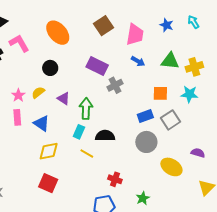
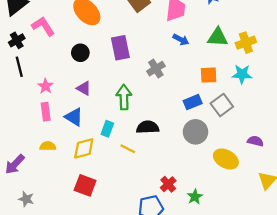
purple rectangle: (97, 66) -> (120, 48), moved, turned 55
yellow semicircle: (38, 92) -> (48, 146), moved, turned 40
purple triangle: (64, 98) -> (84, 88), moved
cyan rectangle: (79, 132) -> (107, 129), moved
red cross: (115, 179) -> (168, 184), moved, turned 32

